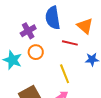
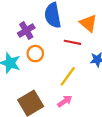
yellow line: (65, 74) -> (68, 76), turned 60

